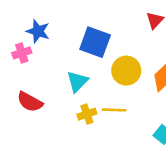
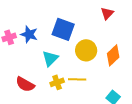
blue star: (38, 31) -> (29, 34), moved
red semicircle: (30, 102) -> (25, 84), moved

